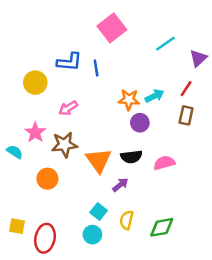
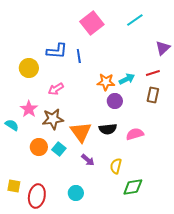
cyan line: (165, 44) -> (135, 20), moved
red line: (186, 89) -> (153, 73), turned 40
purple arrow: (120, 185) -> (88, 160), moved, turned 80
cyan square: (99, 211) -> (59, 149), moved
yellow semicircle: (126, 220) -> (116, 166), moved

